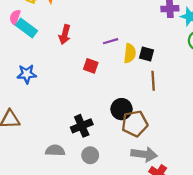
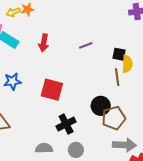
yellow semicircle: (130, 53) -> (127, 64), moved
red square: (91, 66) -> (52, 90), moved, size x1.6
brown line: (153, 81) -> (117, 77), moved

